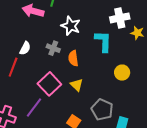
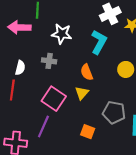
cyan L-shape: (103, 41) -> (99, 42), turned 40
orange semicircle: (73, 58) -> (87, 72), moved
yellow triangle: (77, 85) -> (82, 93), turned 40

